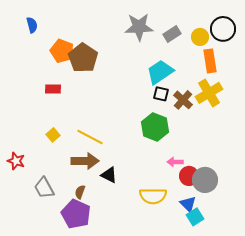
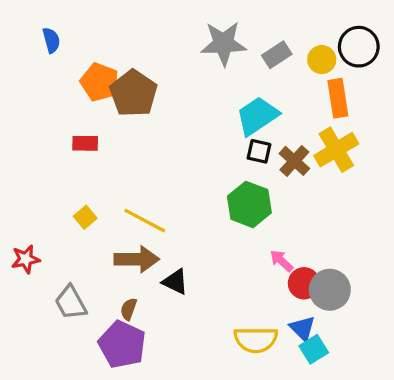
red star: (16, 161) -> (26, 259), turned -30
pink arrow: (175, 162) -> (282, 261), turned 42
yellow semicircle: (153, 196) -> (256, 340), moved

